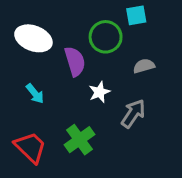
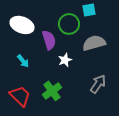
gray semicircle: (144, 66) -> (94, 43), size x1.6
gray arrow: (133, 114) -> (98, 84), moved

